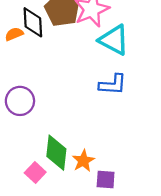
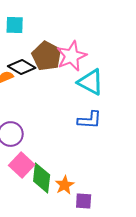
black diamond: (33, 22) -> (22, 67), turned -56
pink square: (35, 172) -> (22, 165), moved, size x1.4

